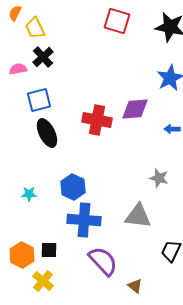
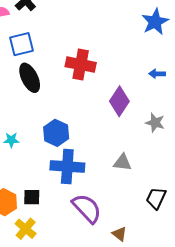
purple diamond: (135, 109) -> (119, 101), moved, turned -52
gray star: (159, 178) -> (155, 123), moved
gray triangle: (138, 216) -> (122, 162), size x0.7

